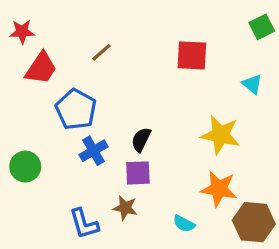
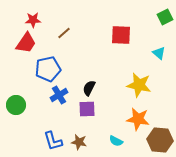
red star: (22, 32) -> (33, 20), moved
blue pentagon: (76, 109) -> (48, 69), turned 30
brown star: (125, 208) -> (79, 142), moved

